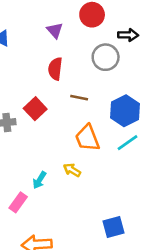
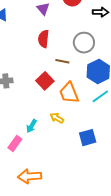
gray circle: (106, 57) -> (84, 43), moved
red square: (35, 109) -> (45, 81), moved
blue square: (113, 227) -> (88, 138), moved

